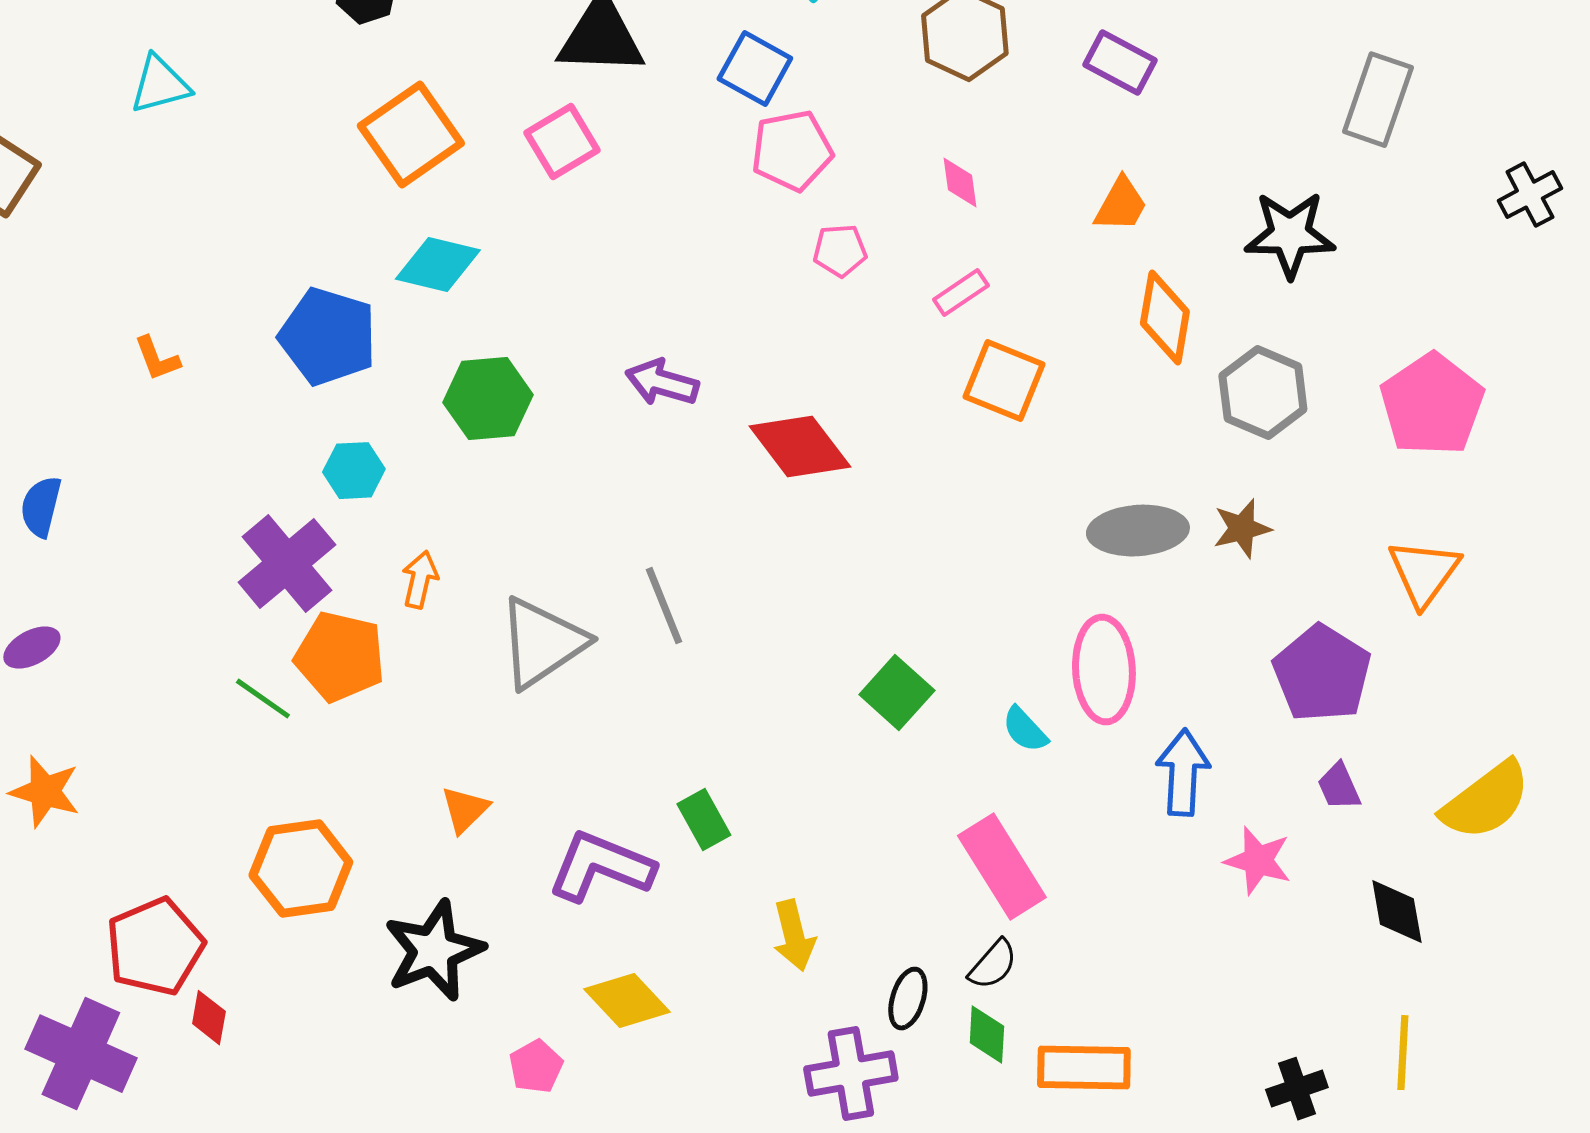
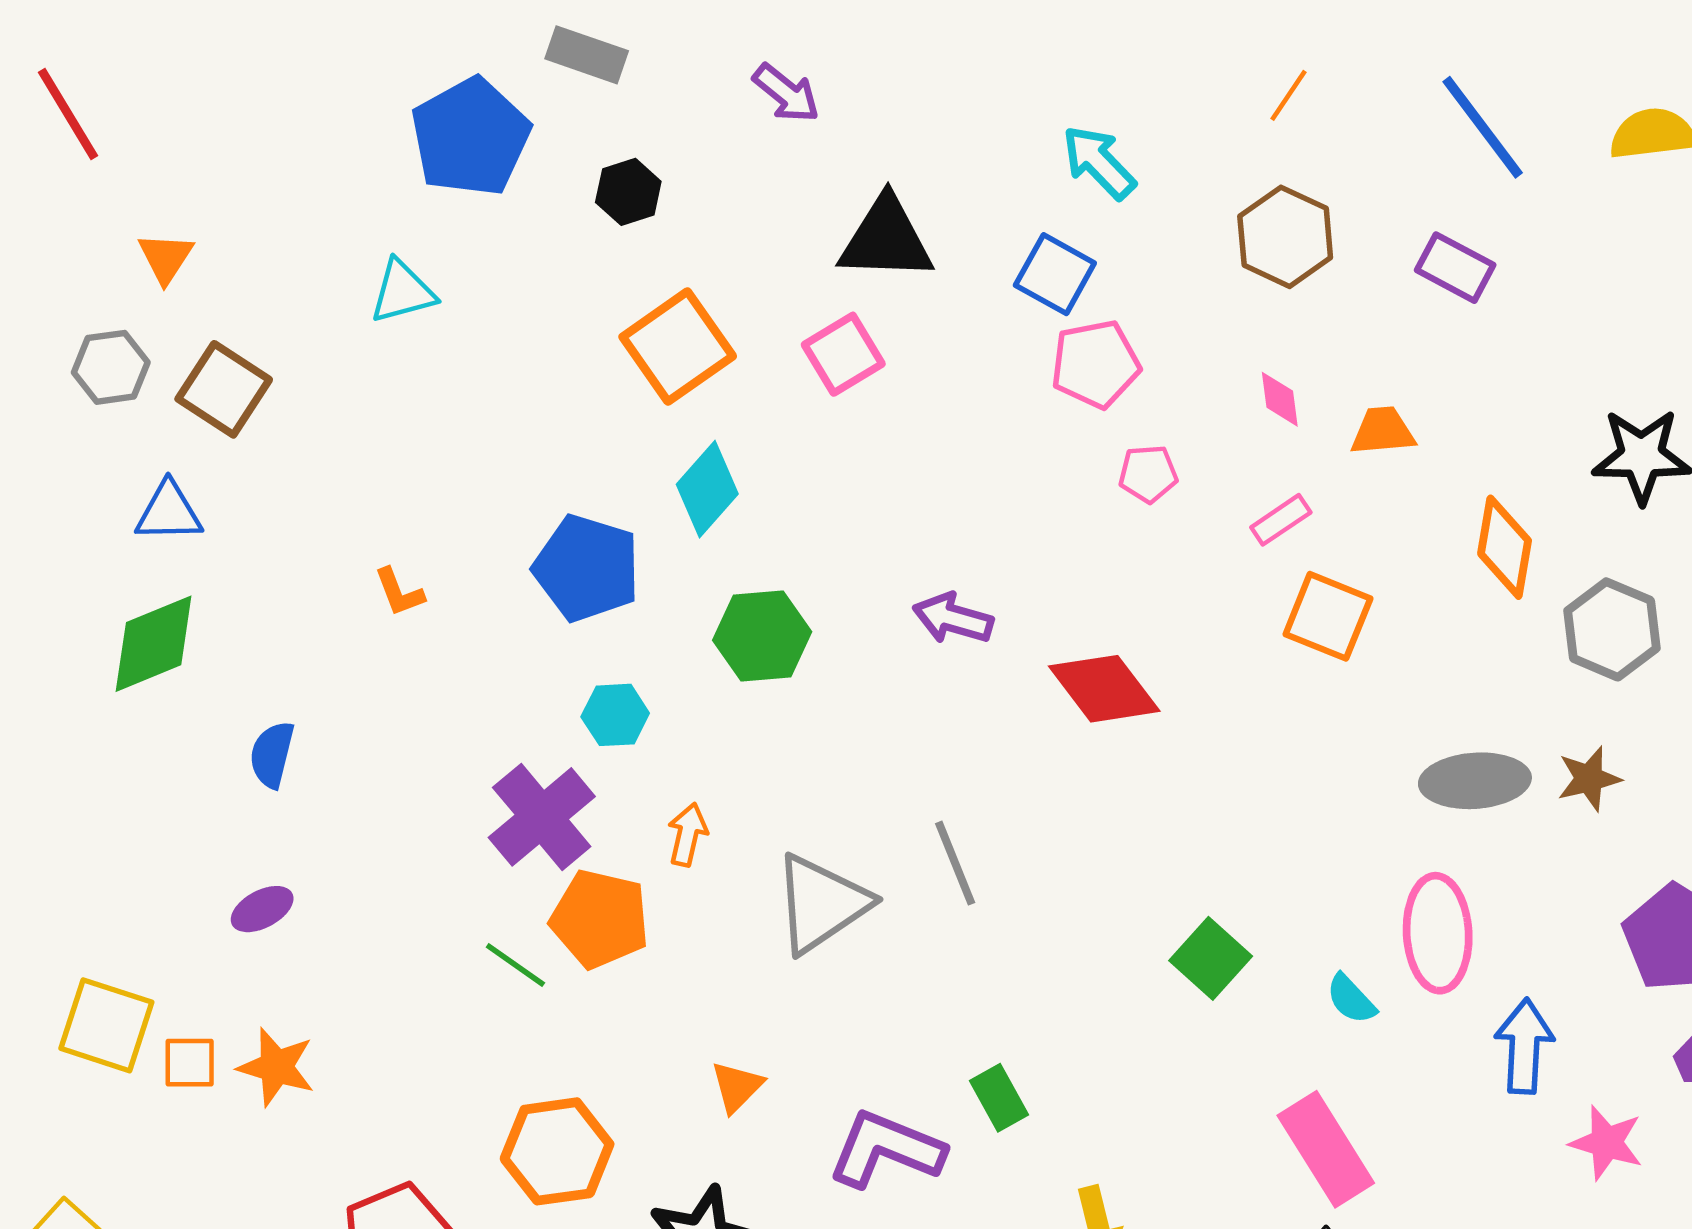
orange trapezoid: (1121, 205) -> (1383, 431), moved, turned -124
cyan diamond: (438, 265) -> (707, 489), turned -62

